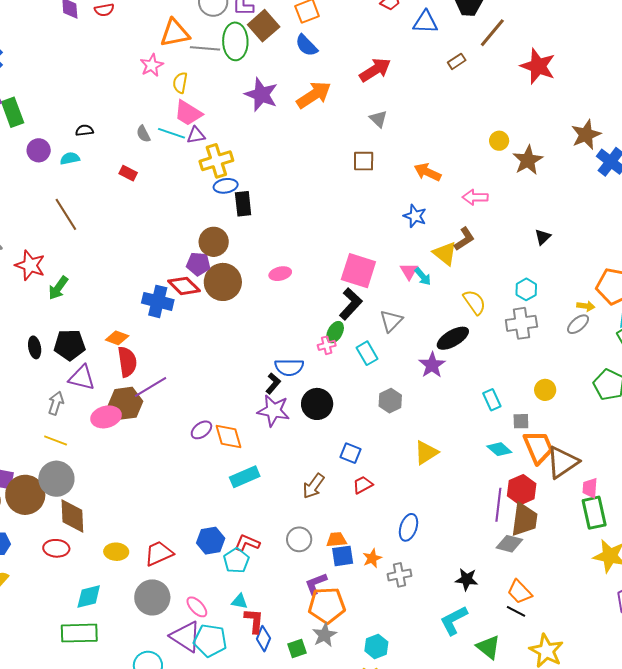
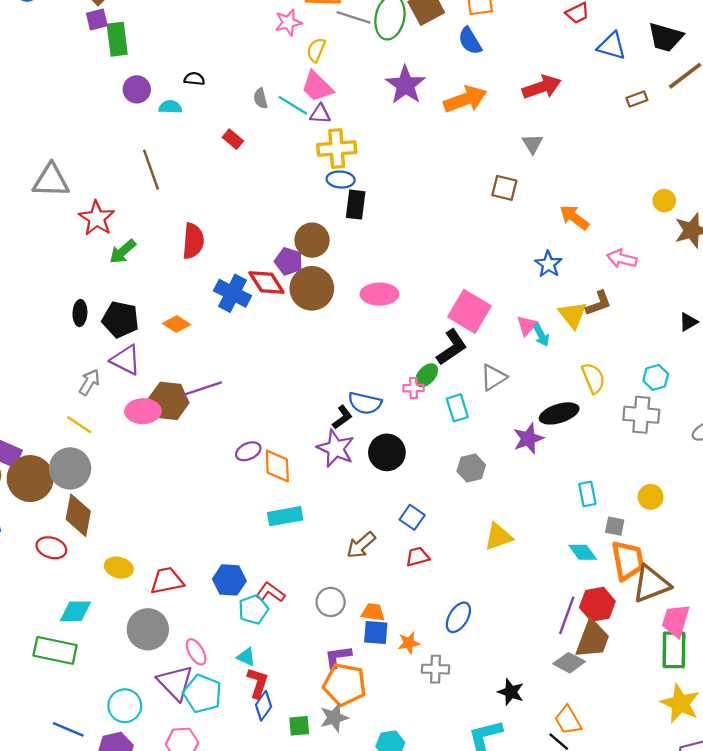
pink ellipse: (280, 274) -> (379, 294), size x1.4
red semicircle: (127, 362) -> (193, 241), moved
pink trapezoid: (590, 488) -> (676, 621), size x1.4

